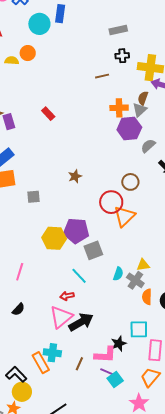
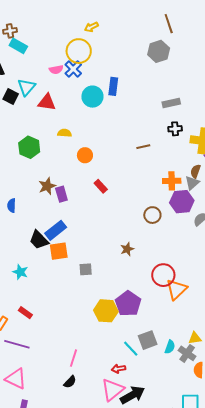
orange circle: (28, 53) -> (85, 155), moved
brown line: (102, 76) -> (143, 147), moved
brown circle: (130, 182) -> (152, 215), moved
purple pentagon: (76, 231) -> (128, 304), turned 30
gray square: (93, 250) -> (148, 340), moved
pink line: (20, 272) -> (74, 358), moved

